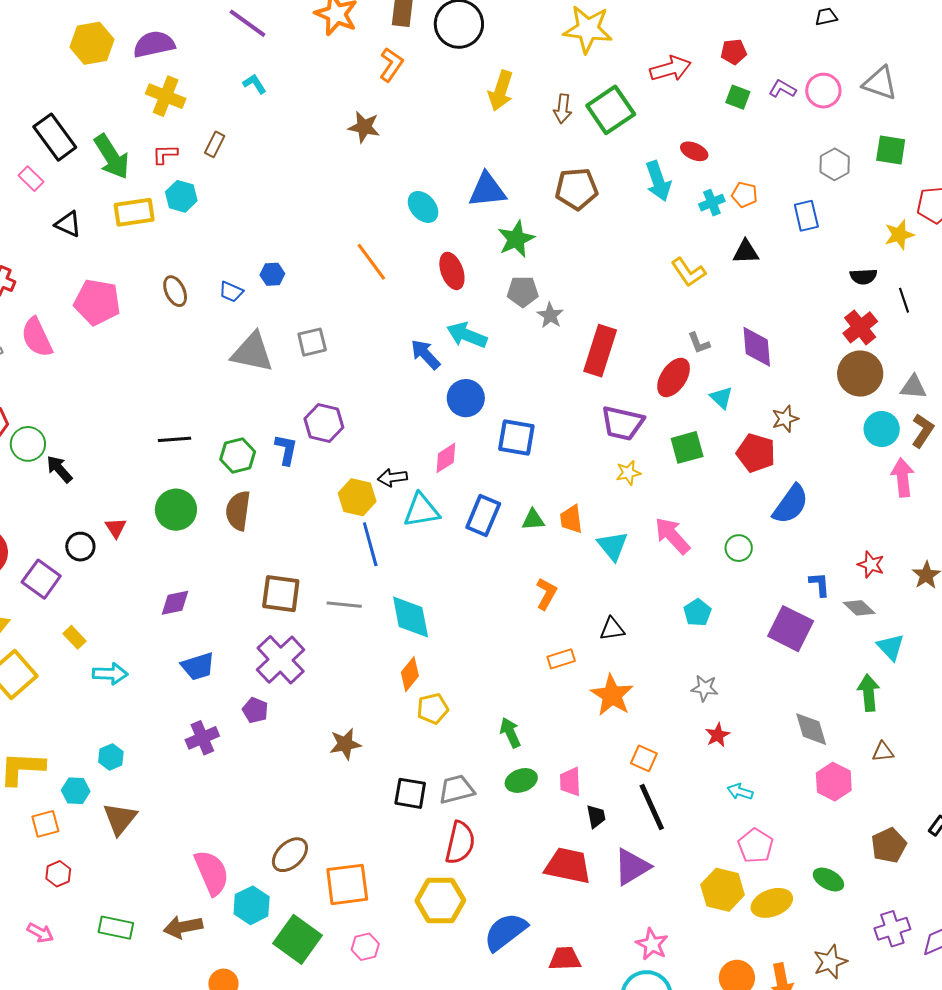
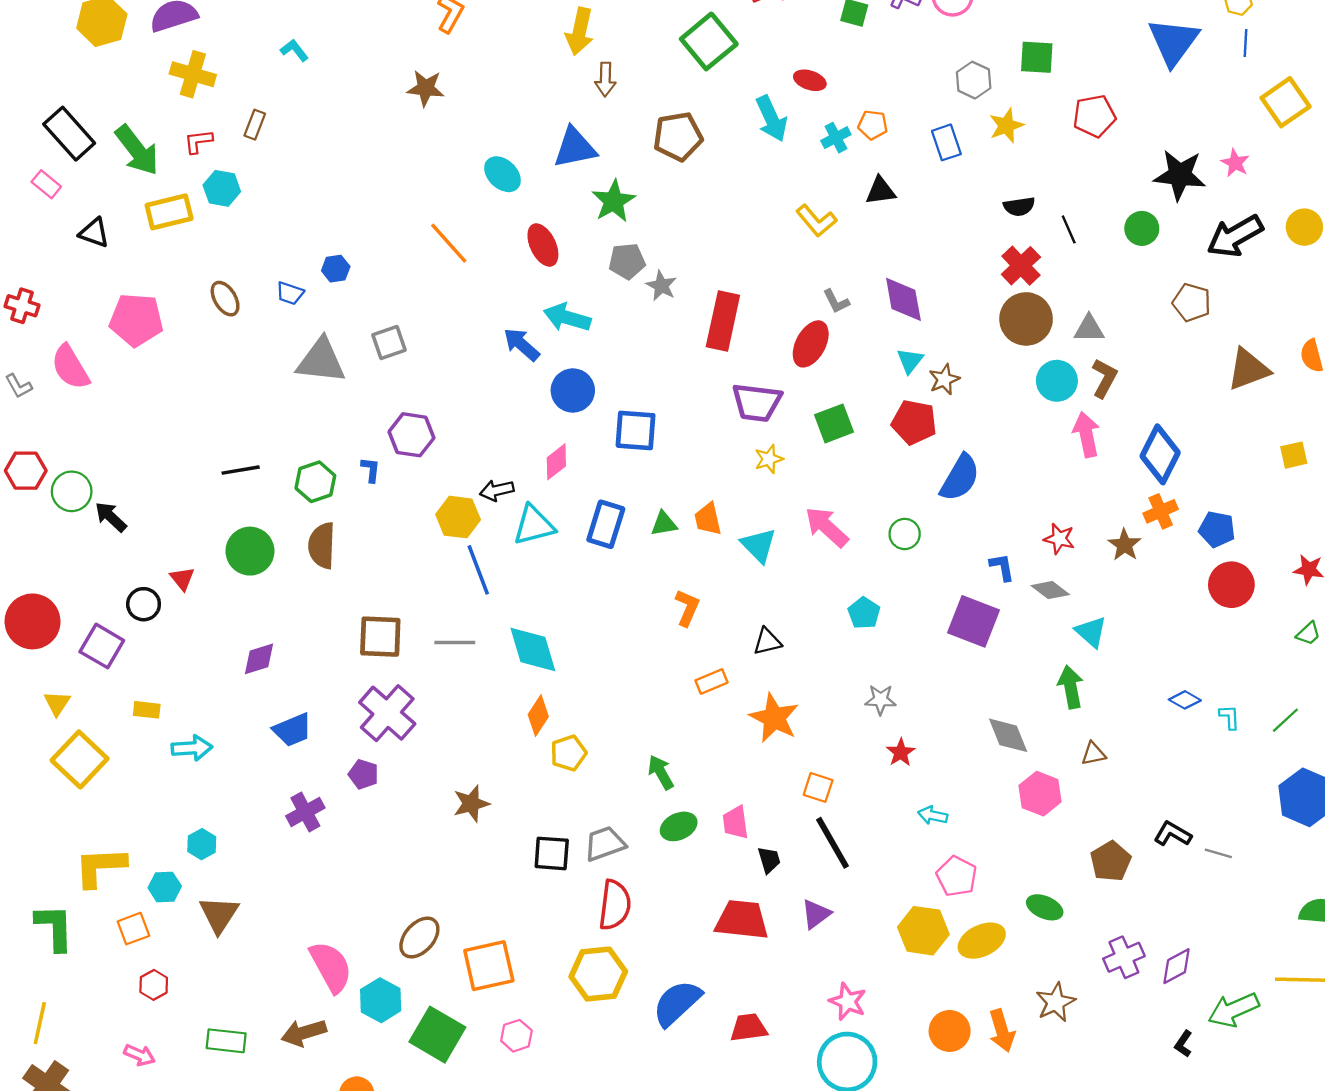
brown arrow: (563, 109) -> (605, 79), moved
yellow star: (899, 235) -> (1006, 126), moved
cyan triangle: (721, 398) -> (910, 361), moved, turned 30
blue L-shape: (286, 450) -> (371, 470), size x0.7
yellow rectangle: (75, 637) -> (147, 710), turned -35
purple triangle: (632, 867) -> (816, 914), size x0.7

